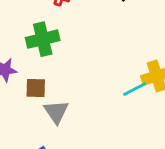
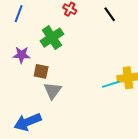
green cross: (43, 39) -> (52, 38), turned -30

